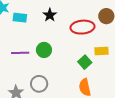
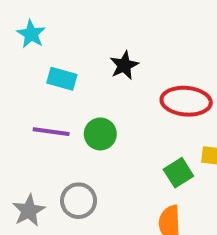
cyan rectangle: (20, 18) -> (62, 79), moved

